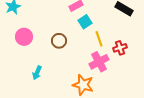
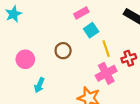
pink circle: (24, 37) -> (25, 59), moved

